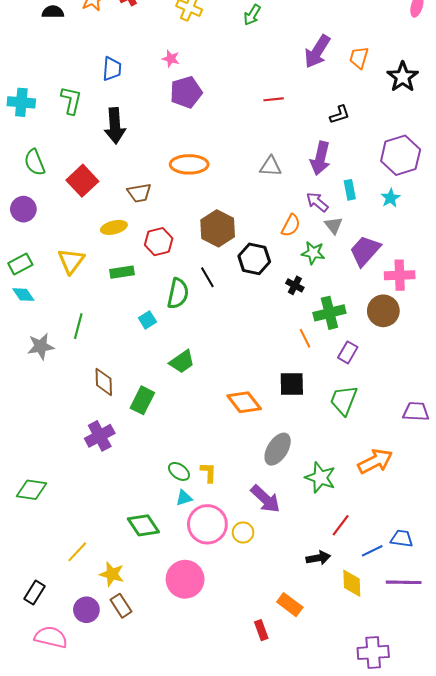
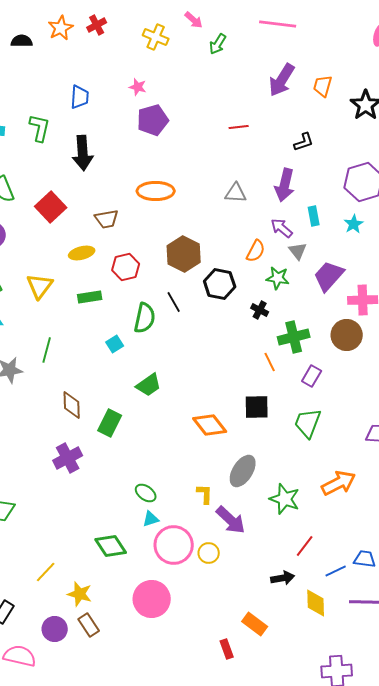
yellow L-shape: (208, 472) -> (205, 494), moved

